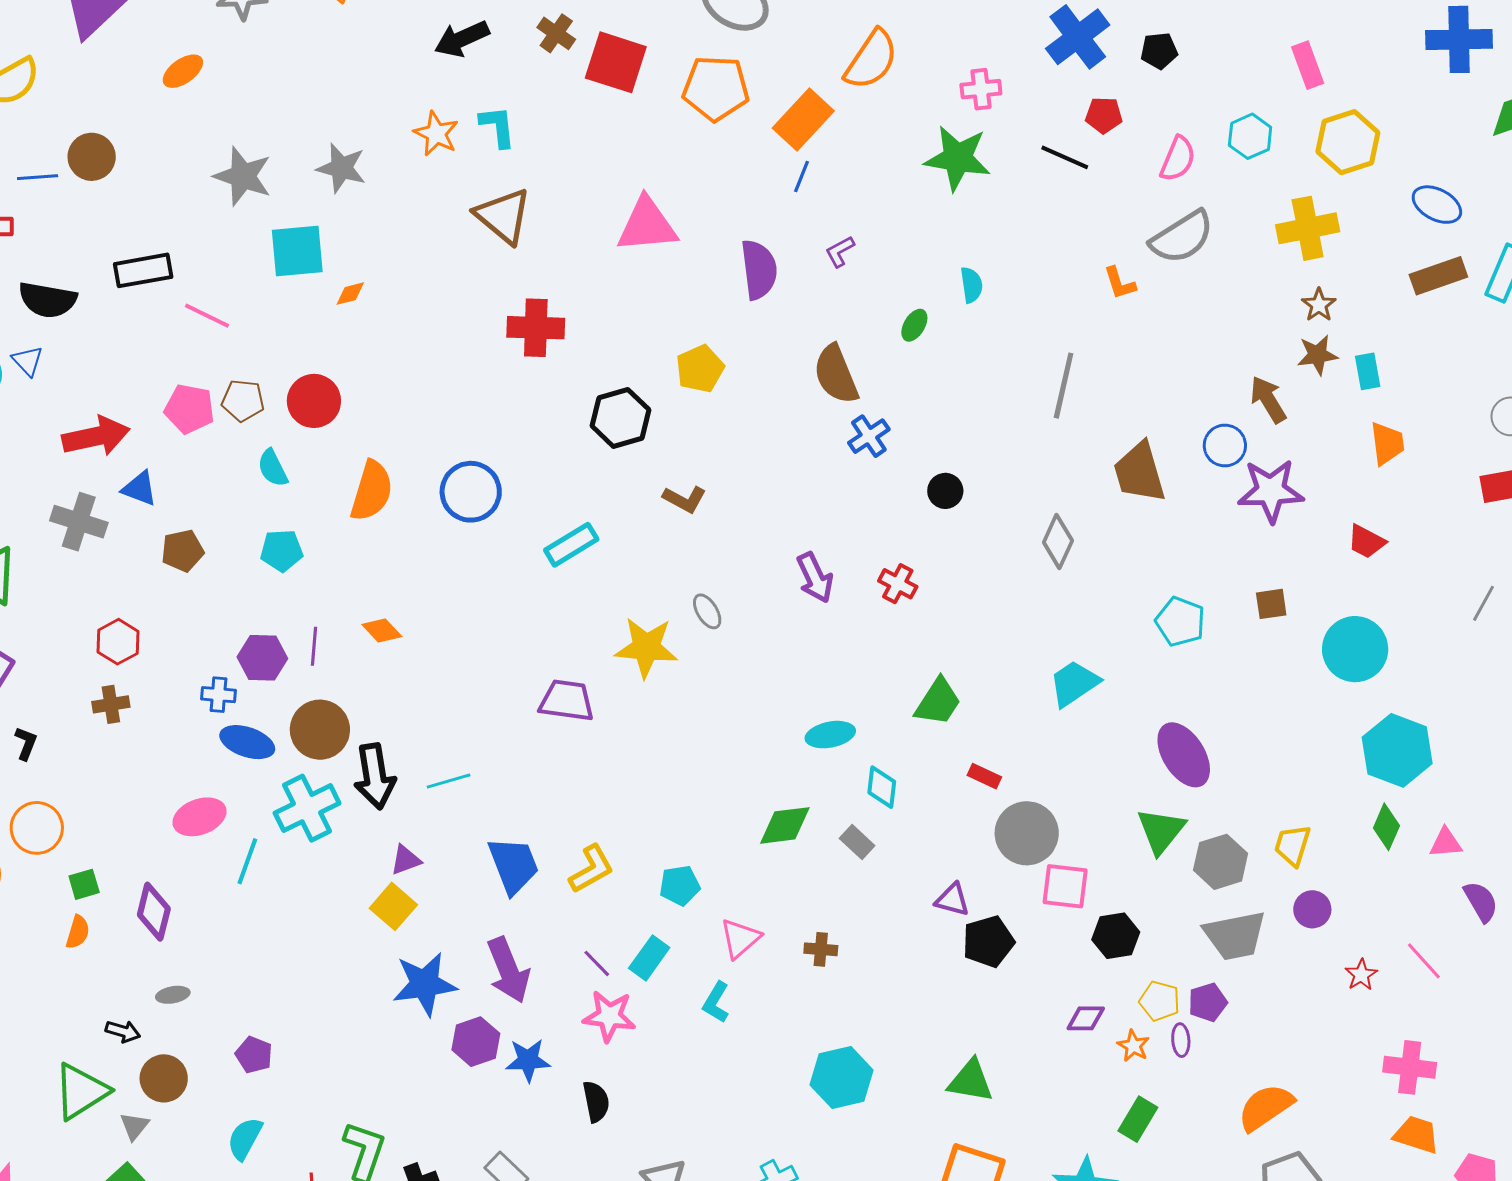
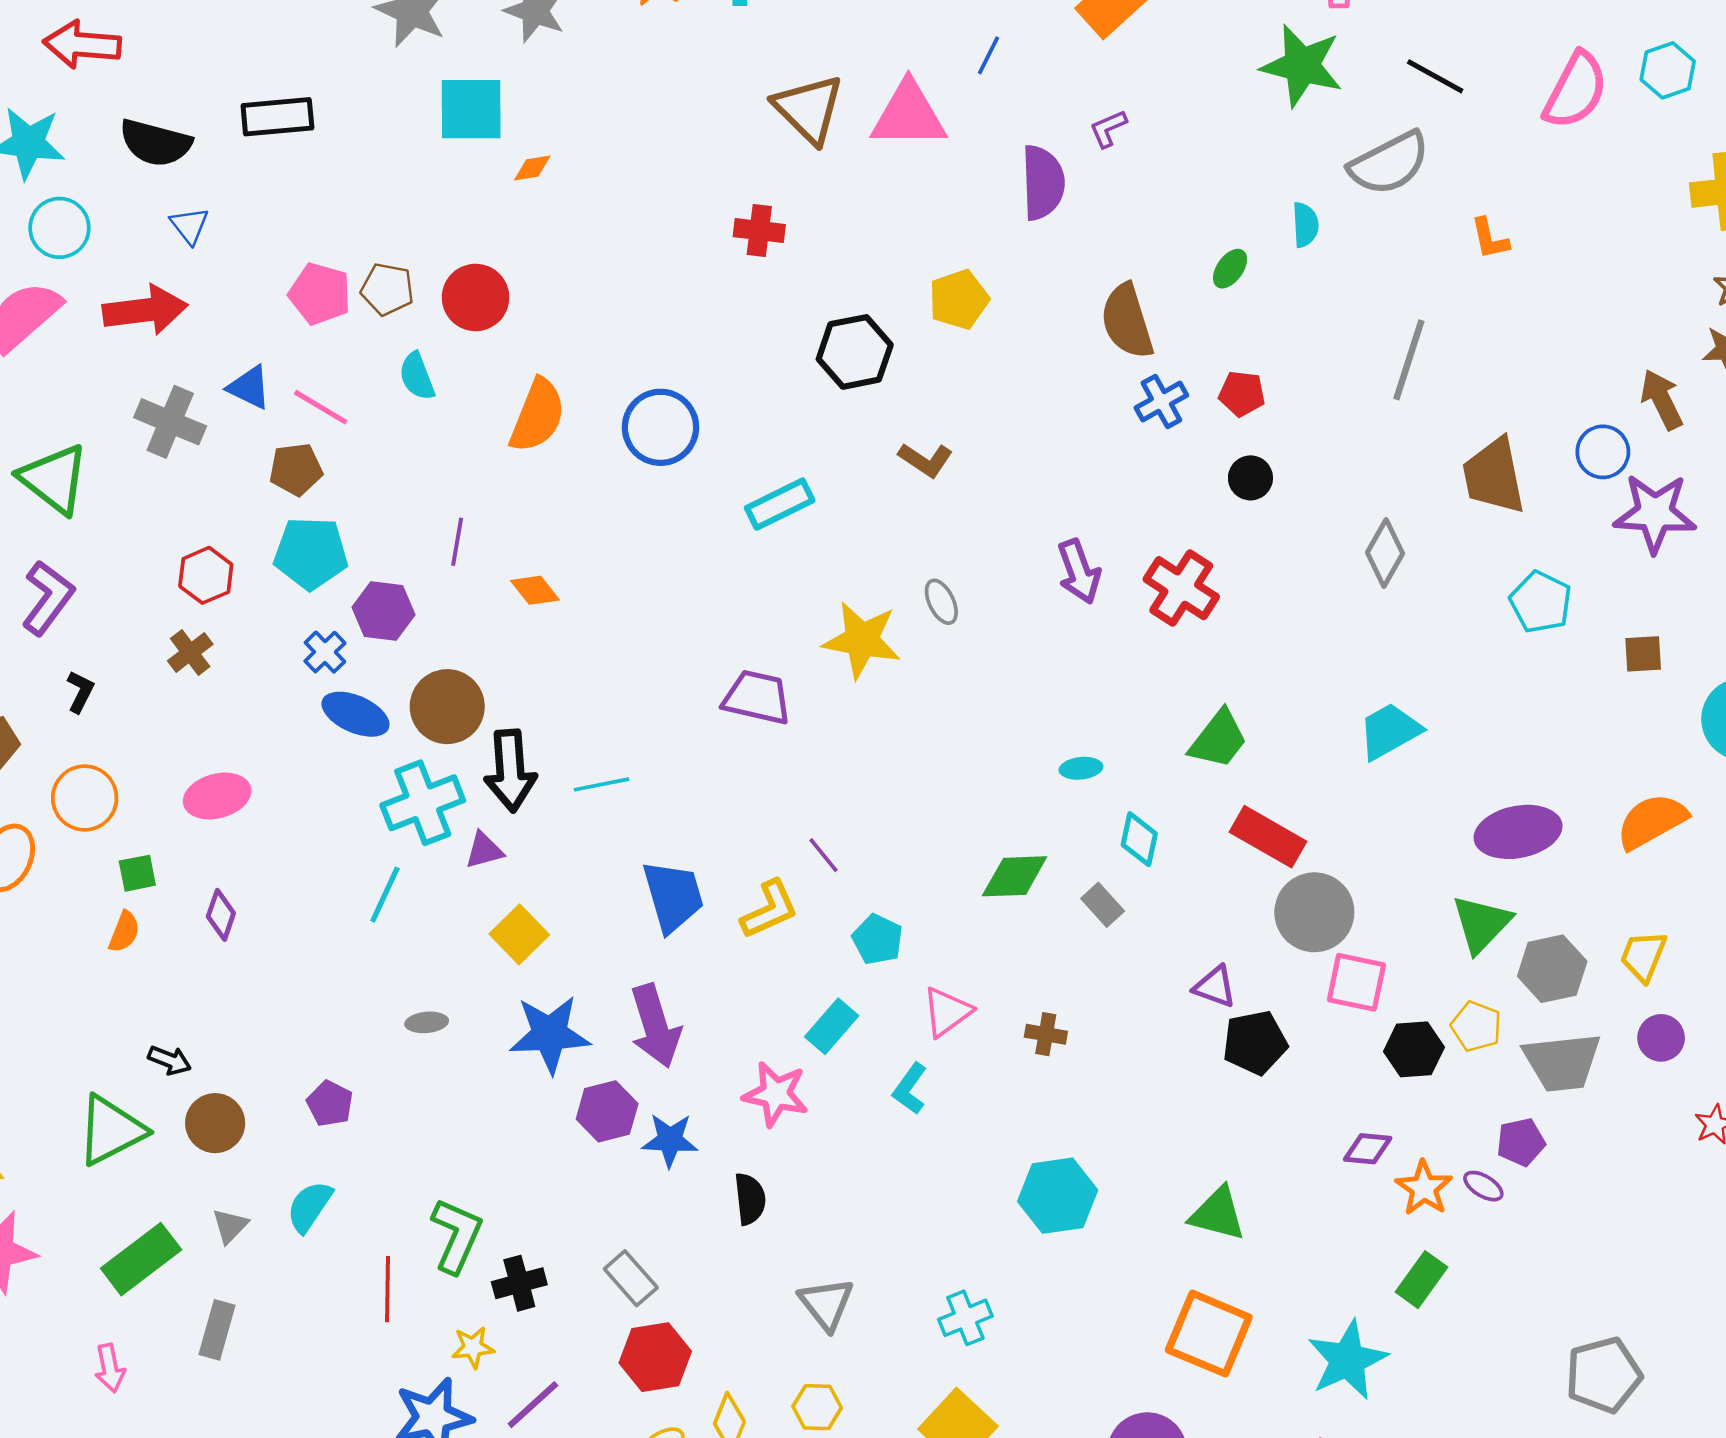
red pentagon: (1104, 115) -> (1242, 394), moved
pink semicircle: (1178, 159) -> (1576, 91), size x1.4
blue line: (802, 176) -> (988, 55), moved
brown triangle: (503, 216) -> (809, 109), moved
gray semicircle: (1182, 237) -> (1389, 163), moved
purple L-shape: (840, 251) -> (1108, 128), moved
pink line: (207, 316) -> (321, 407), moved
red cross: (536, 328) -> (759, 231), size x0.7
blue triangle: (28, 361) -> (189, 226), moved
red arrow: (96, 436) -> (145, 310), moved
cyan pentagon: (282, 551) -> (311, 553), moved, size x1.4
red cross: (898, 584) -> (1181, 588), size x1.5
cyan pentagon: (1180, 622) -> (1541, 602), moved
purple line: (314, 646) -> (457, 542), moved
blue cross: (219, 695) -> (325, 652), turned 36
brown cross: (111, 704) -> (190, 653), turned -33
cyan ellipse: (830, 735) -> (1081, 768), size x0.7
purple ellipse: (1184, 755) -> (1518, 832), turned -74
red rectangle: (984, 776) -> (1268, 837), size x1.8
pink ellipse: (200, 817) -> (217, 796), moved
purple triangle: (406, 860) -> (484, 850), moved
cyan line: (247, 861) -> (385, 895), moved
cyan pentagon: (680, 885) -> (877, 939), turned 30
purple diamond: (154, 912) -> (221, 915), size x0.7
purple line: (597, 963) -> (824, 855), moved
gray ellipse: (173, 995) -> (427, 1022), moved
yellow pentagon: (1160, 1001) -> (1476, 1026), moved
purple ellipse: (1181, 1040) -> (1483, 1186), turned -60
orange star: (1133, 1046) -> (1424, 1188), size x1.4
orange semicircle: (1266, 1107) -> (1652, 821), moved
gray triangle: (134, 1126) -> (230, 1226), moved

